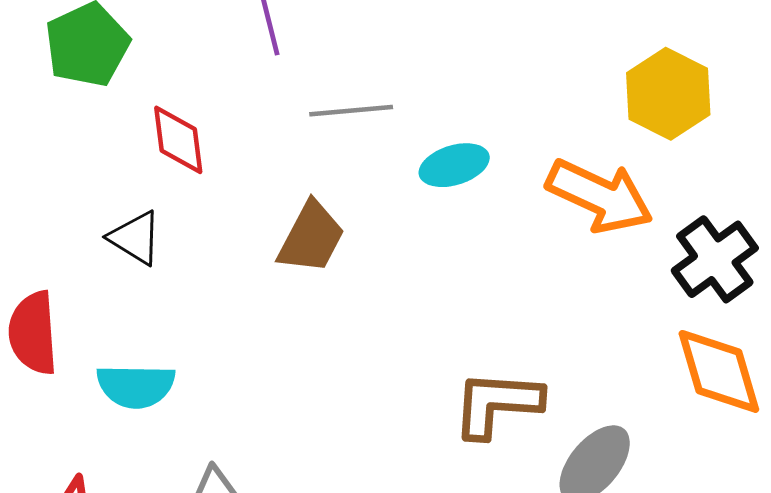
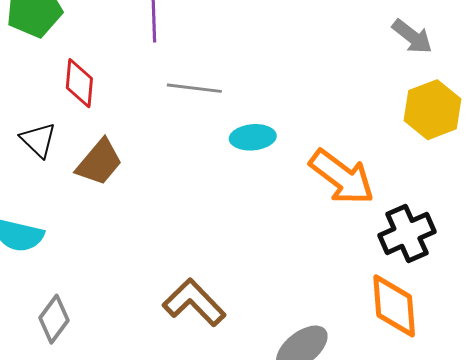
yellow hexagon: (668, 94) -> (432, 110), moved
brown trapezoid: (311, 237) -> (99, 162), moved
brown L-shape: (497, 404) -> (194, 302), moved, turned 30

